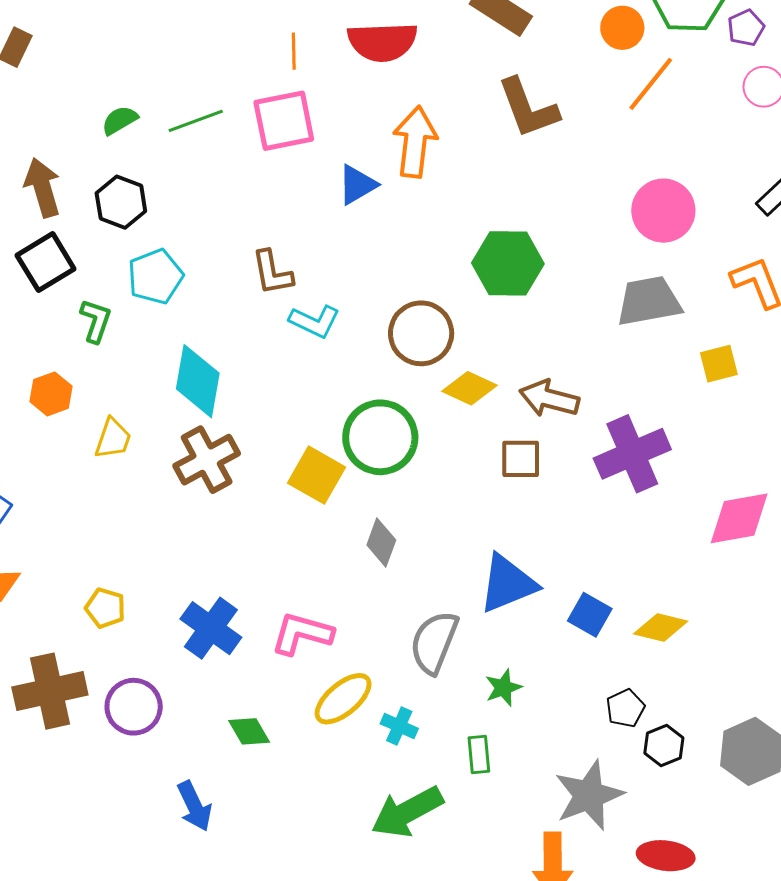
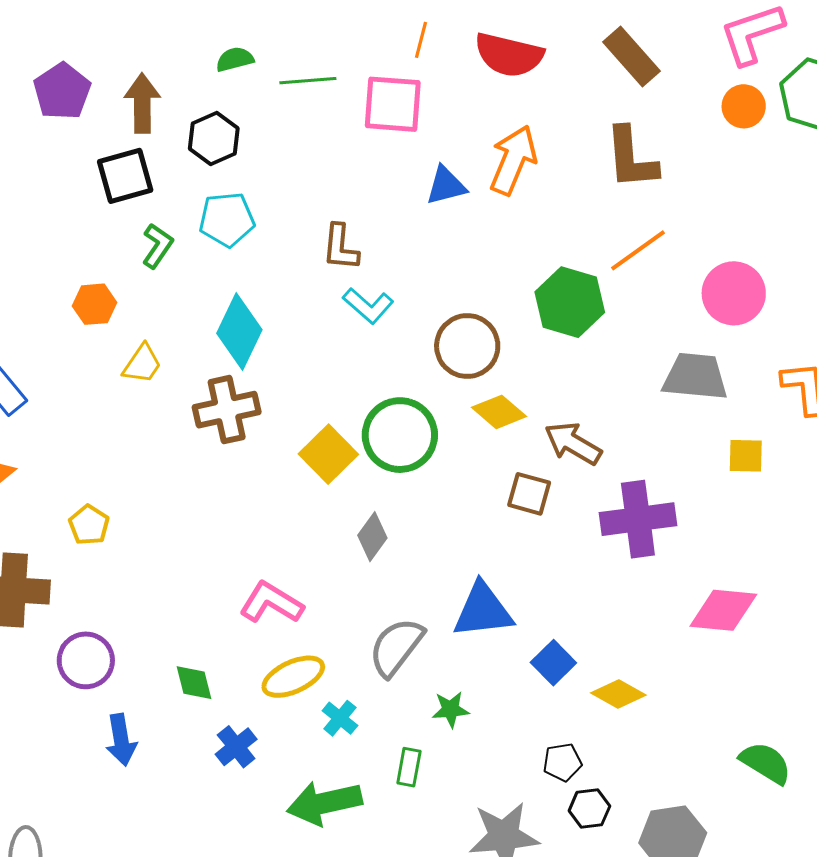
orange line: (651, 84) -> (638, 250), moved
blue cross: (211, 628) -> (236, 747), moved, size x0.7
purple circle: (134, 707) -> (86, 660), moved

